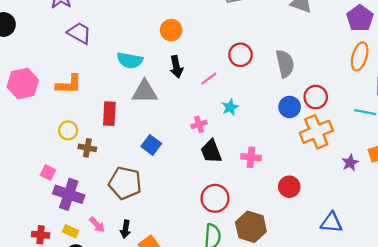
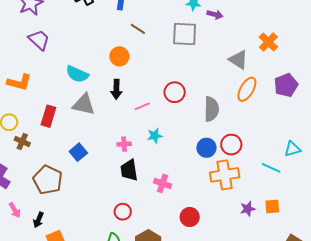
orange ellipse: (360, 56) -> (247, 89), moved
red circle: (215, 198) -> (123, 212), size x0.7

